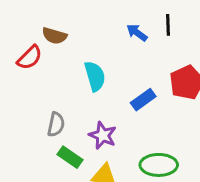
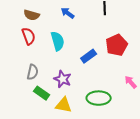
blue arrow: (137, 33) -> (68, 13), moved
red semicircle: (30, 58) -> (29, 36), moved, turned -66

